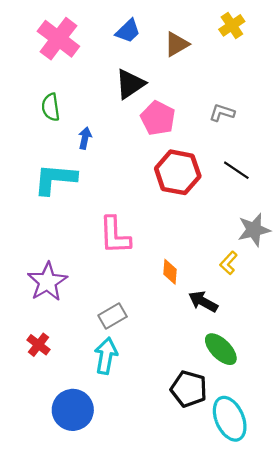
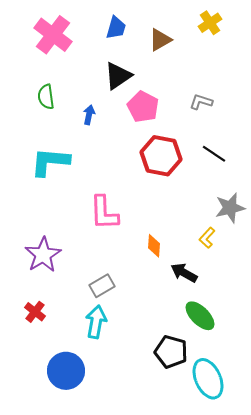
blue trapezoid: (128, 31) -> (116, 28), turned -30
blue arrow: (85, 138) -> (89, 115), moved

